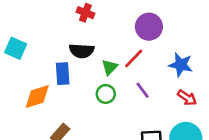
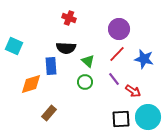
red line: (134, 58) -> (117, 54), moved
green triangle: (110, 67) -> (88, 61), turned -32
red arrow: (187, 98) -> (133, 91), moved

